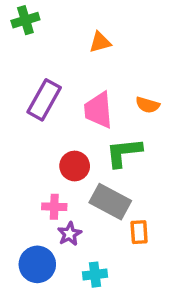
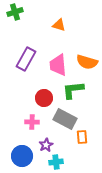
orange triangle: (100, 42) -> (59, 25), turned 32
orange semicircle: (148, 105) -> (87, 62), size x1.5
purple star: (70, 234) -> (46, 145), moved

